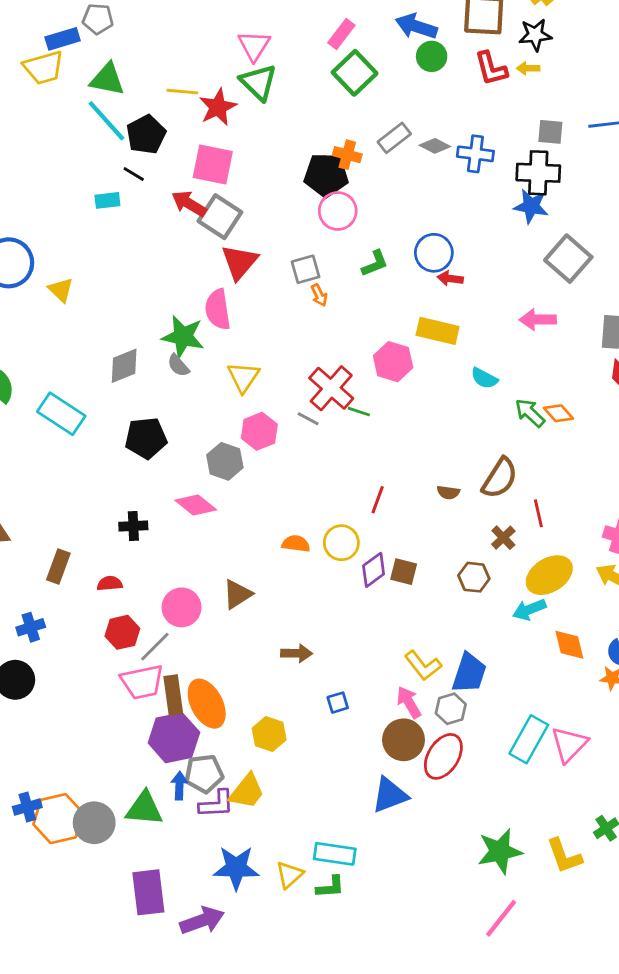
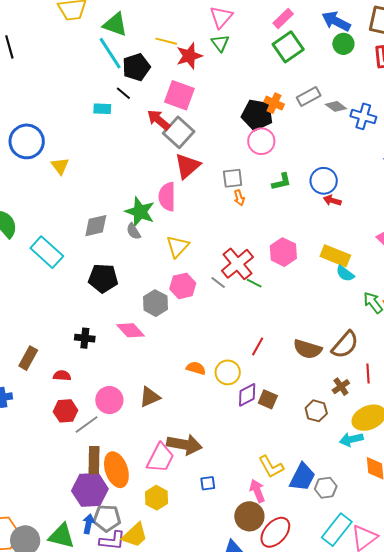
green triangle: (259, 82) -> (220, 43), size x0.7
yellow rectangle: (438, 331) -> (335, 256), moved
brown semicircle: (448, 492) -> (308, 349), size x1.8
brown arrow: (296, 653) -> (184, 445), size x1.6
pink trapezoid: (142, 682) -> (160, 458), moved, turned -60
gray hexagon: (451, 709) -> (326, 488), moved

